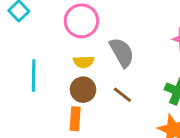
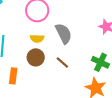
orange rectangle: (75, 119) -> (13, 76), moved

